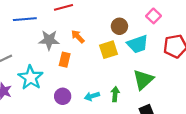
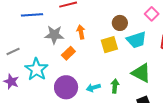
orange arrow: (78, 37) -> (81, 32), turned 32
orange rectangle: (65, 60) -> (68, 53), turned 32
green triangle: (143, 80) -> (141, 73), turned -50
purple circle: (63, 96) -> (66, 87), size x1.5

